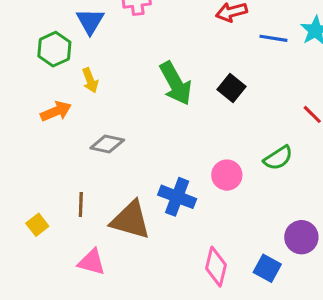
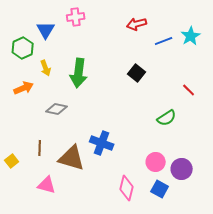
blue line: (273, 38) -> (164, 41), turned -30
green arrow: (176, 83) -> (79, 73), moved, turned 36
pink circle: (227, 175) -> (156, 162), moved

